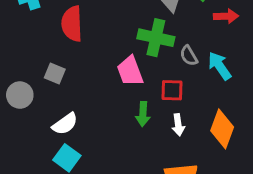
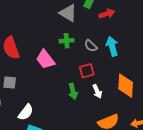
green cross: (156, 38) -> (67, 41), size x0.6
cyan arrow: (220, 66) -> (112, 46), turned 36
pink trapezoid: (130, 71) -> (45, 59), moved

